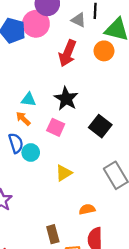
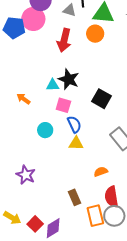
cyan triangle: (29, 100) -> (53, 85), moved
orange arrow: (23, 119) -> (23, 99), moved
blue semicircle: (16, 143) -> (74, 124), moved
yellow triangle: (64, 173) -> (76, 143), turned 42

